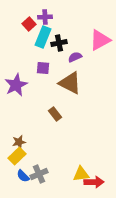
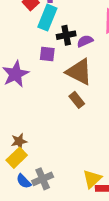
black cross: (59, 43) -> (66, 35), moved
brown rectangle: (55, 114) -> (77, 100), moved
yellow triangle: (81, 174) -> (92, 179), turned -36

